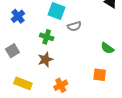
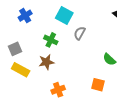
gray semicircle: (74, 26) -> (80, 33), turned 128
yellow rectangle: (23, 83) -> (21, 70), moved

